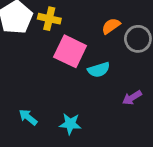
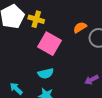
cyan semicircle: (99, 70) -> (46, 73), moved

